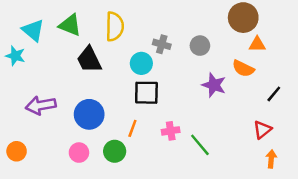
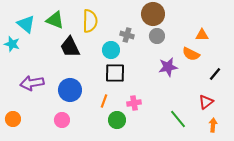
brown circle: (243, 18) -> (153, 14), moved
purple star: (214, 85) -> (168, 67), turned -30
green line: (200, 145) -> (178, 119), moved
green circle: (115, 151) -> (117, 120), moved

